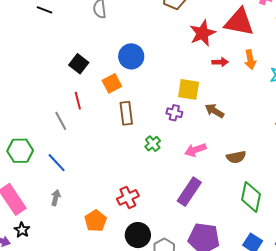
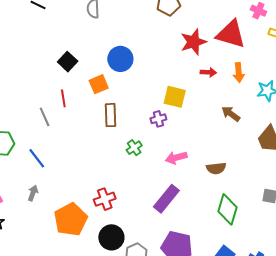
brown arrow: (214, 111) -> (231, 114), moved
purple cross: (174, 113) -> (158, 119), turned -35
orange pentagon: (96, 221) -> (71, 220), size x1.5

